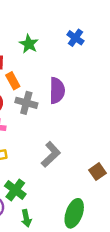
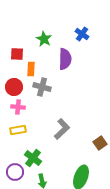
orange rectangle: (13, 81) -> (31, 69), turned 32
purple semicircle: (57, 91) -> (65, 59), moved

